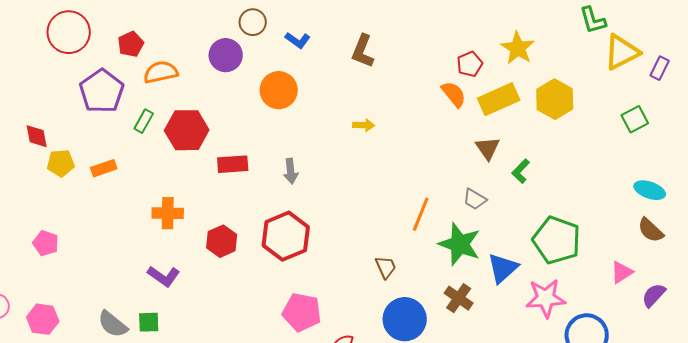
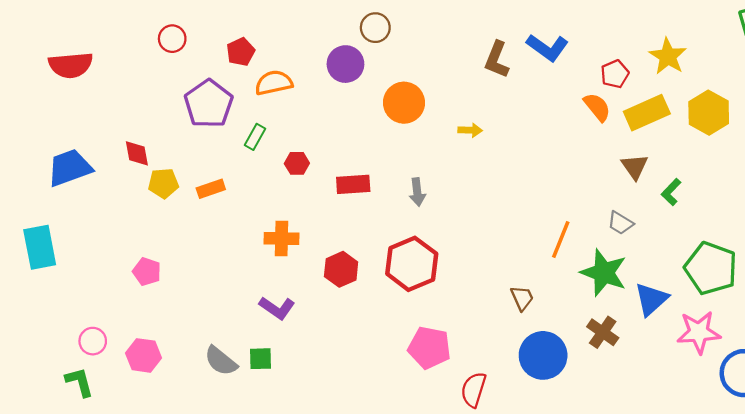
red circle: (69, 32) -> (172, 39), size x0.6
blue L-shape: (298, 40) -> (547, 47), moved, size x1.5
yellow arrow: (364, 125) -> (470, 130), moved
red hexagon: (187, 130) -> (297, 163), moved, size x0.5

